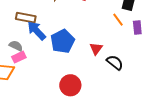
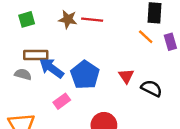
gray semicircle: (16, 46) -> (23, 74), moved
pink rectangle: (19, 57) -> (62, 101), moved

